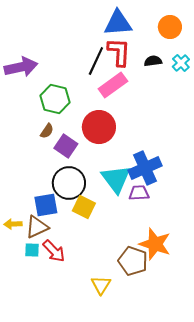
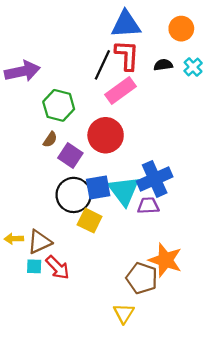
blue square: (46, 205) -> (98, 187), moved
yellow triangle: (101, 285) -> (124, 313), moved

